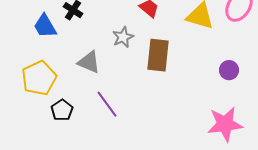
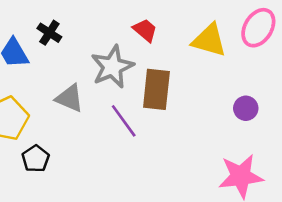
gray star: (123, 37) -> (112, 67), size x1.6
purple line: (107, 104) -> (124, 121), moved

